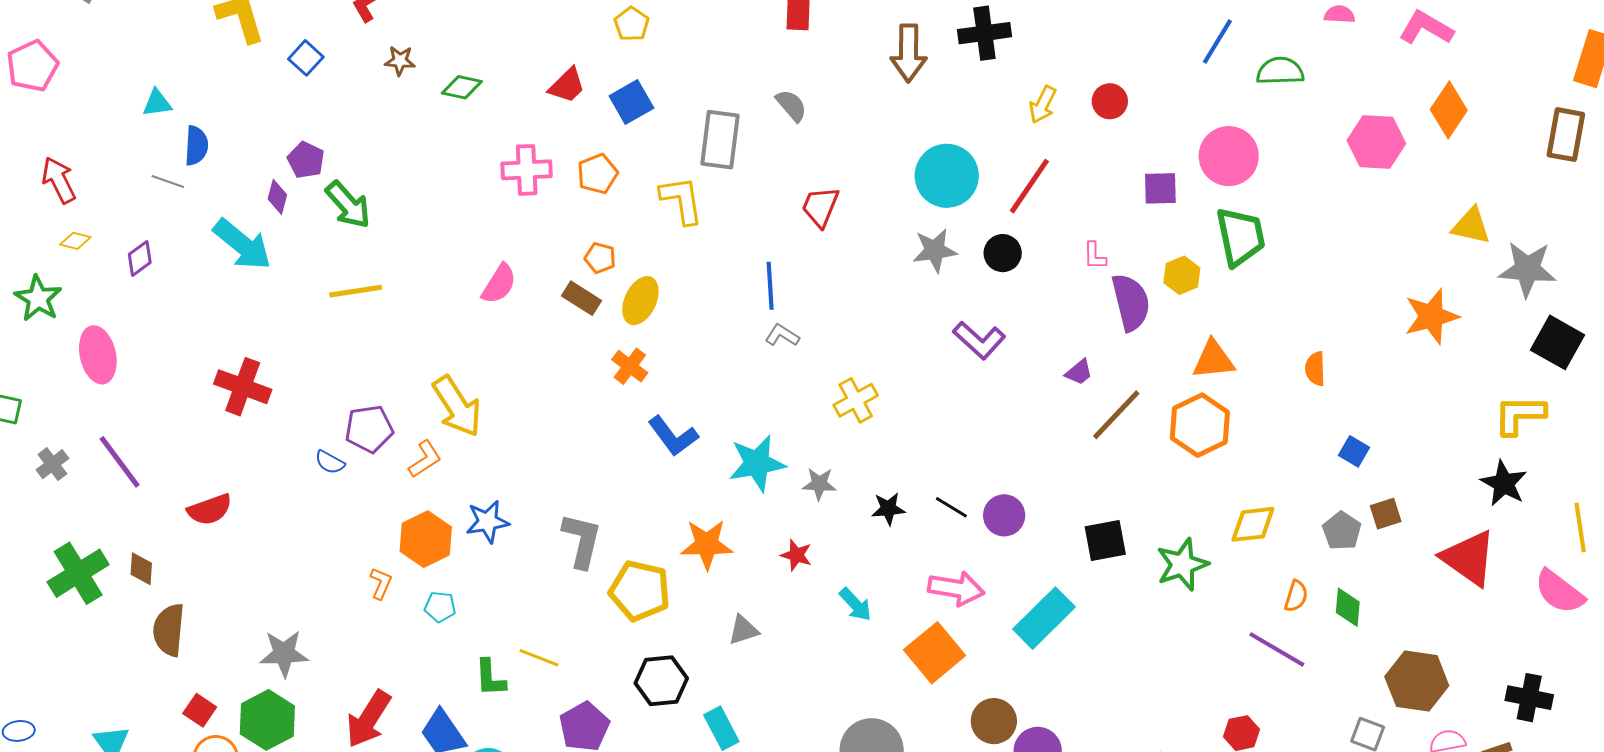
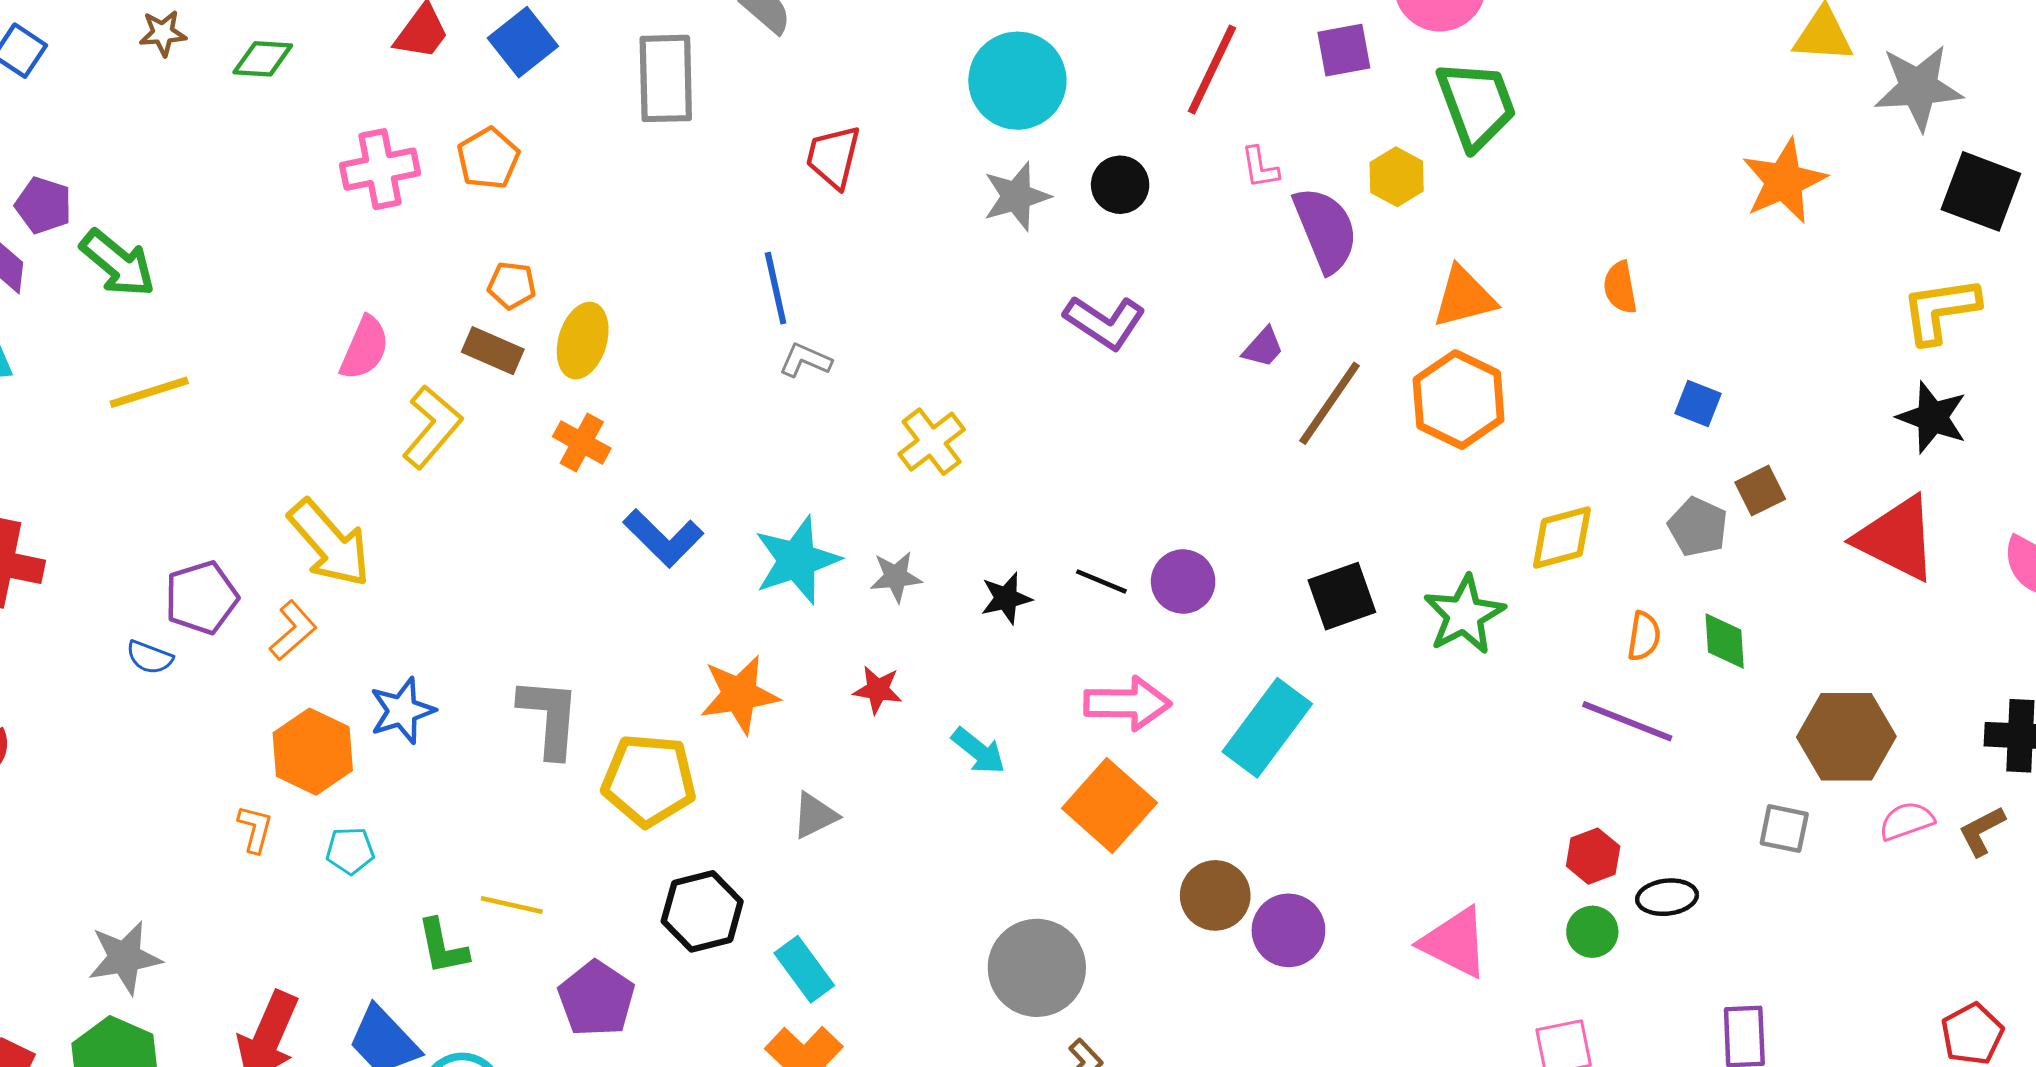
red line: (1029, 186) -> (1212, 70), moved
yellow L-shape: (682, 200) -> (432, 427), moved, turned 58

